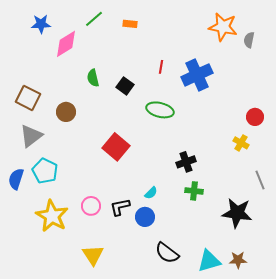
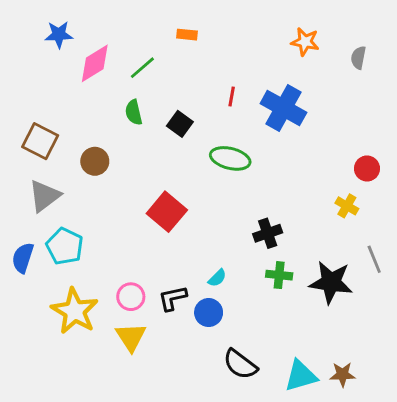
green line: (94, 19) -> (142, 68), moved
orange star: (223, 27) -> (305, 42), moved, size x0.7
blue cross: (197, 75) -> (283, 108), turned -36
black star: (237, 213) -> (331, 282), moved
yellow triangle: (93, 255) -> (131, 337), moved

